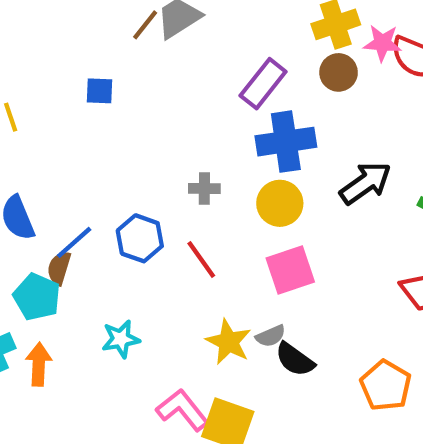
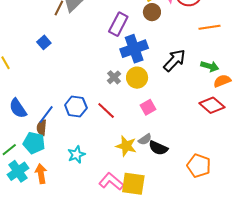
blue square: (100, 91) -> (44, 42), turned -32
gray cross: (204, 189) -> (114, 77), moved, turned -32
pink square: (290, 270) -> (148, 107), size x0.7
orange pentagon: (386, 386) -> (199, 166), moved

